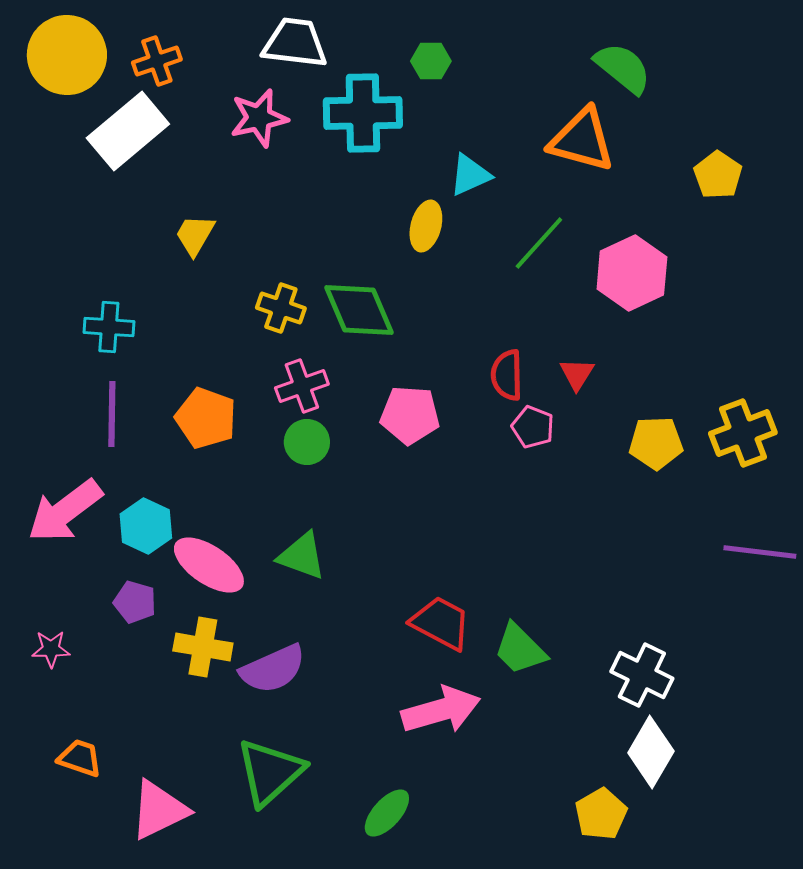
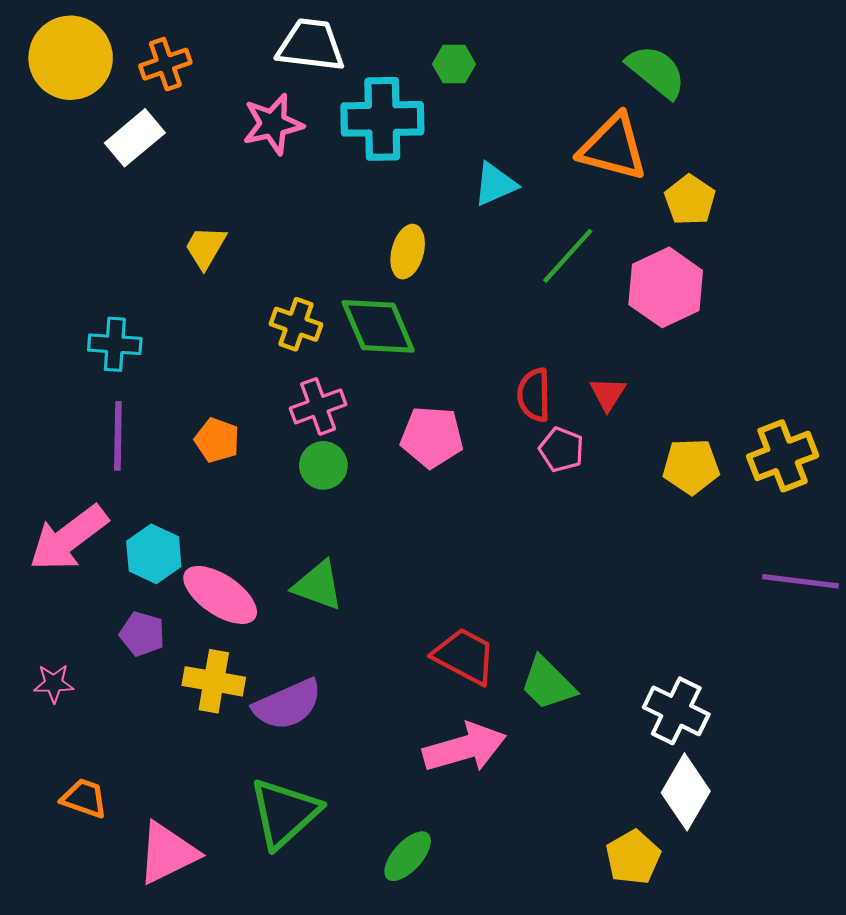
white rectangle: (128, 131) -> (135, 138), size x0.7
yellow pentagon: (718, 175) -> (690, 200), moved
yellow ellipse: (426, 226) -> (408, 252), moved
orange pentagon: (206, 418) -> (217, 440), size x0.7

